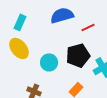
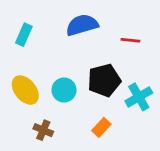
red line: (88, 27) -> (130, 40), moved, turned 32
yellow ellipse: (19, 48) -> (25, 90), moved

